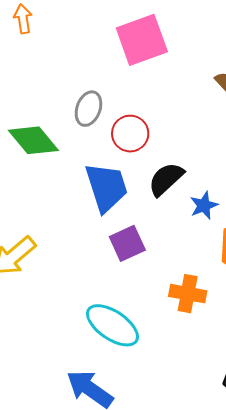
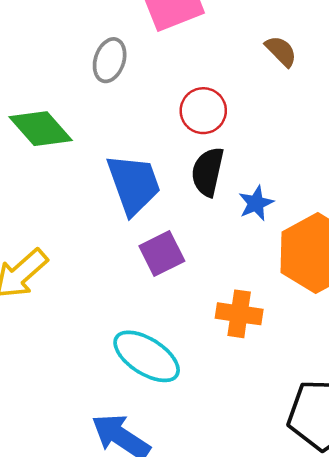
gray ellipse: (88, 109) -> (110, 60), moved
red circle: (130, 134) -> (203, 111), moved
black semicircle: (166, 179) -> (208, 172), turned -33

